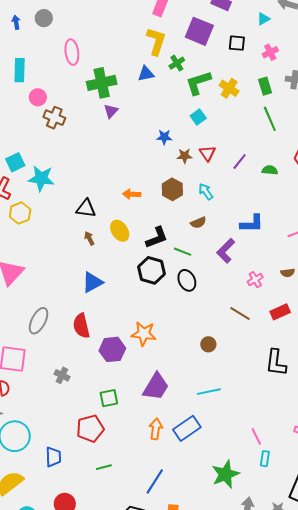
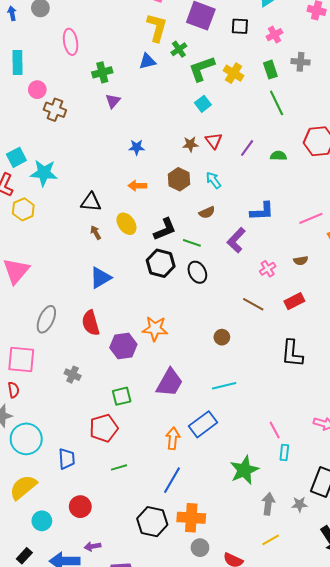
green cross: (102, 83) -> (102, 72), size x0.7
blue star: (164, 137) -> (137, 147), moved
orange arrow: (156, 429) -> (173, 438), moved

